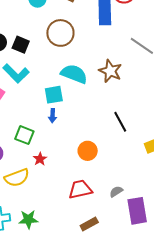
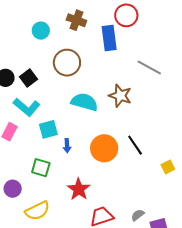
black square: (21, 45) -> (29, 78), turned 36
cyan square: (54, 95) -> (48, 129), moved
orange circle: (88, 151) -> (104, 148), moved, size x1.4
red star: (40, 159) -> (79, 189), moved, size x1.6

